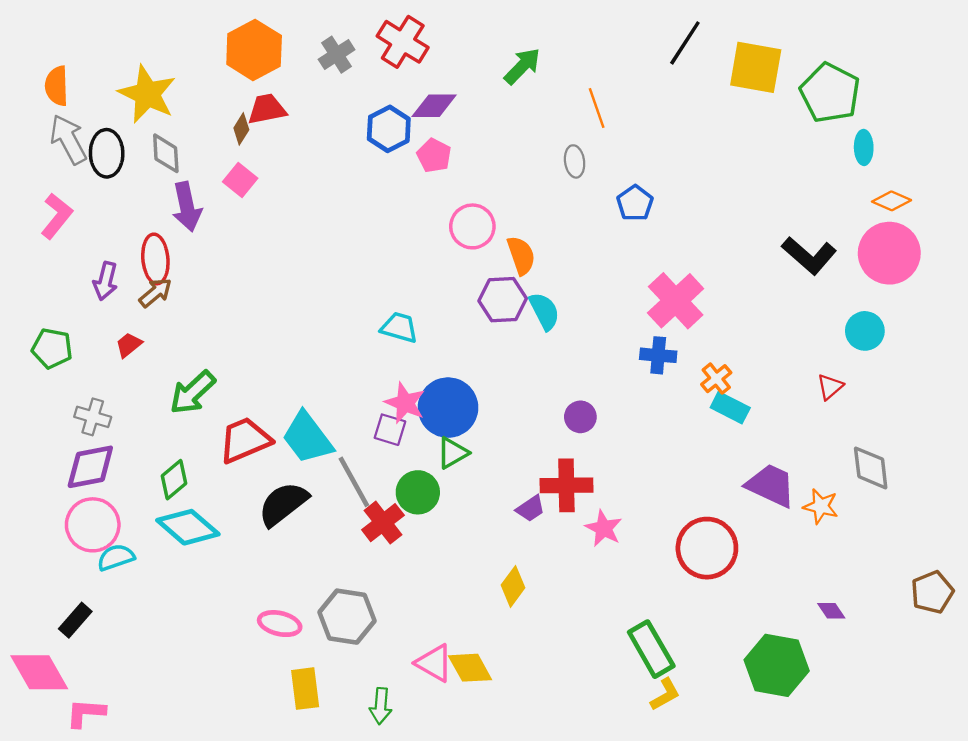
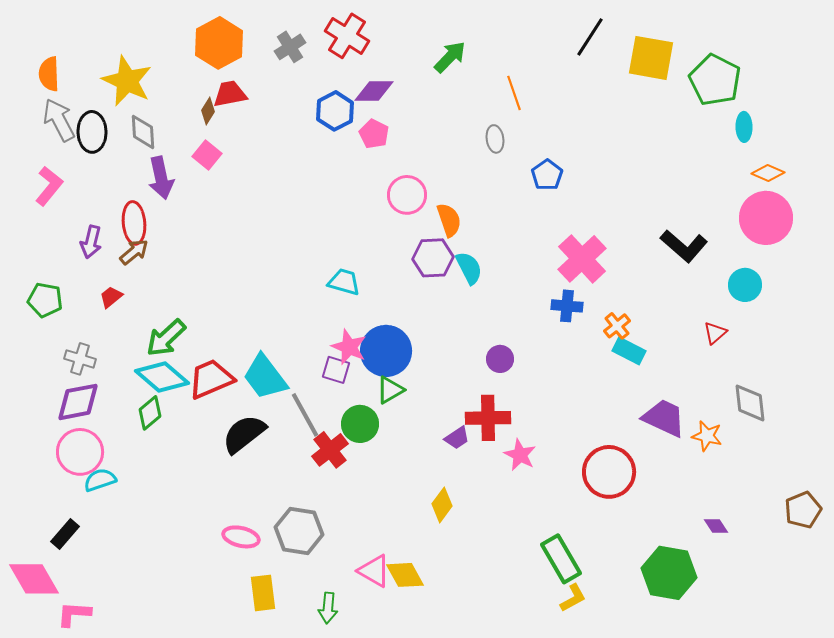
black L-shape: (809, 255) -> (684, 246), moved
cyan diamond: (188, 527) -> (162, 377), moved

